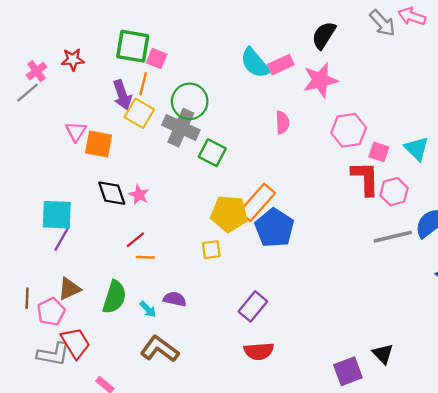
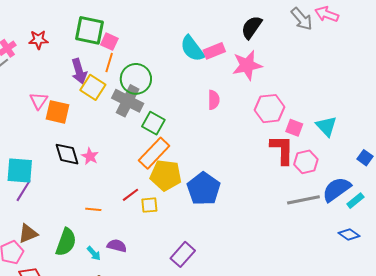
orange line: (143, 84) -> (109, 63), moved
orange rectangle: (257, 202) -> (154, 153), moved
red line: (135, 240) -> (131, 195), moved

